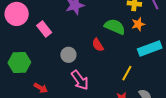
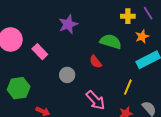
orange star: (138, 24) -> (142, 36), moved
pink arrow: (80, 80) -> (95, 100), moved

